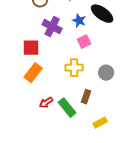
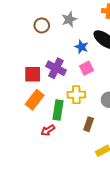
purple cross: (52, 27) -> (56, 68), moved
green rectangle: (67, 108) -> (58, 110), moved, turned 48

